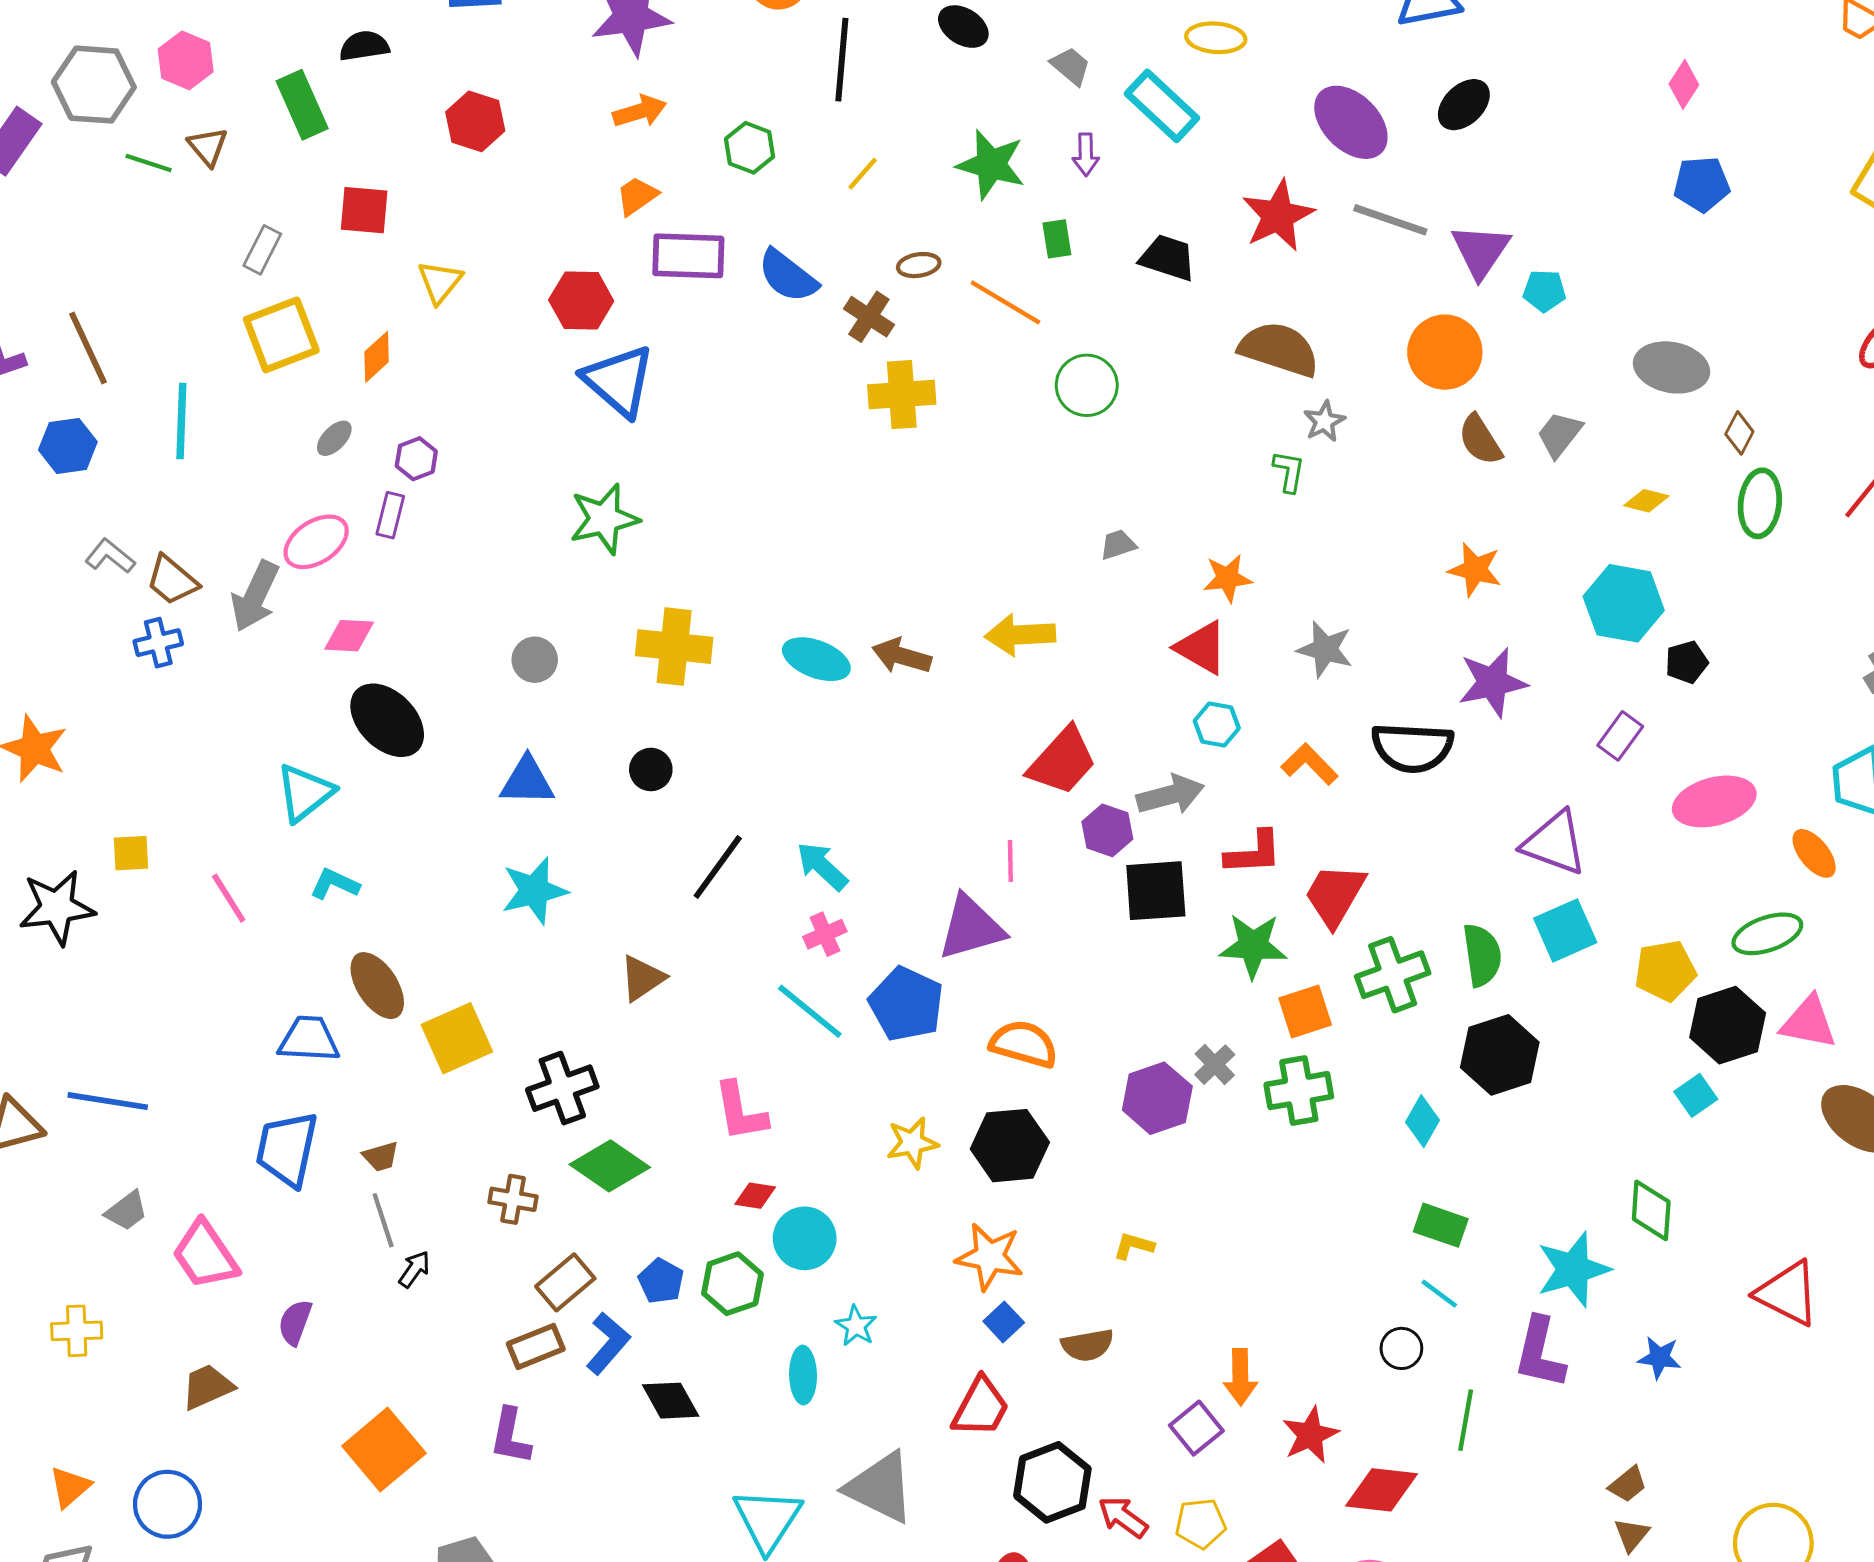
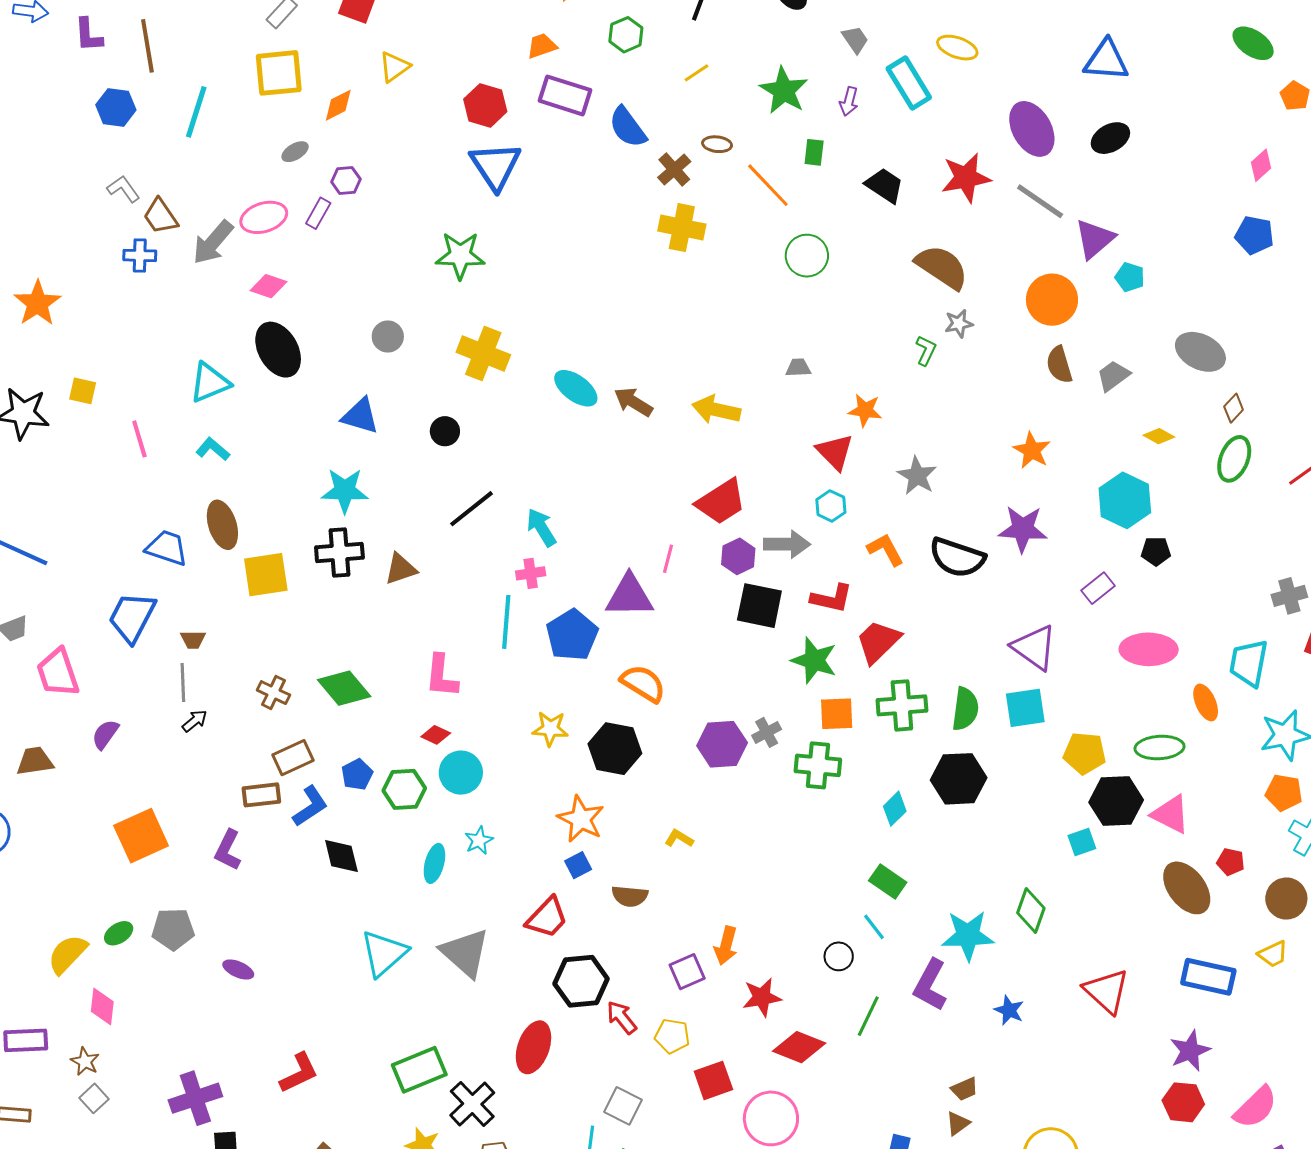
cyan line: (810, 1011) -> (506, 622), turned 40
black cross: (562, 1088) -> (339, 552), moved

